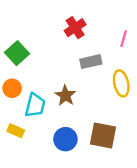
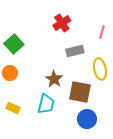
cyan trapezoid: (35, 105) -> (46, 104), moved
brown square: (103, 136) -> (80, 92), moved
blue circle: (65, 139) -> (87, 119), moved

